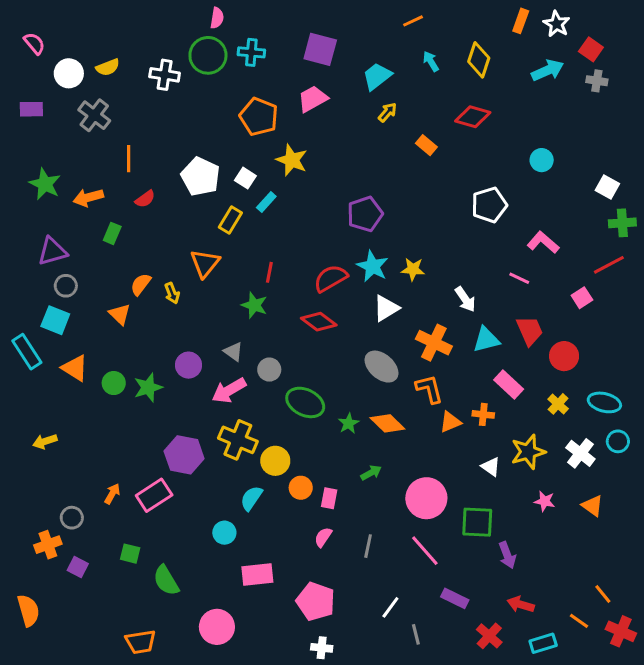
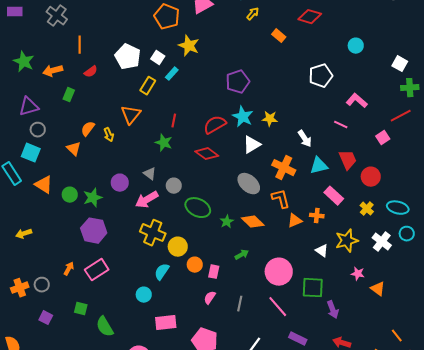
purple hexagon: (184, 455) -> (94, 231), moved
orange triangle: (592, 506) -> (378, 289), moved
orange cross: (48, 545) -> (20, 288), moved

